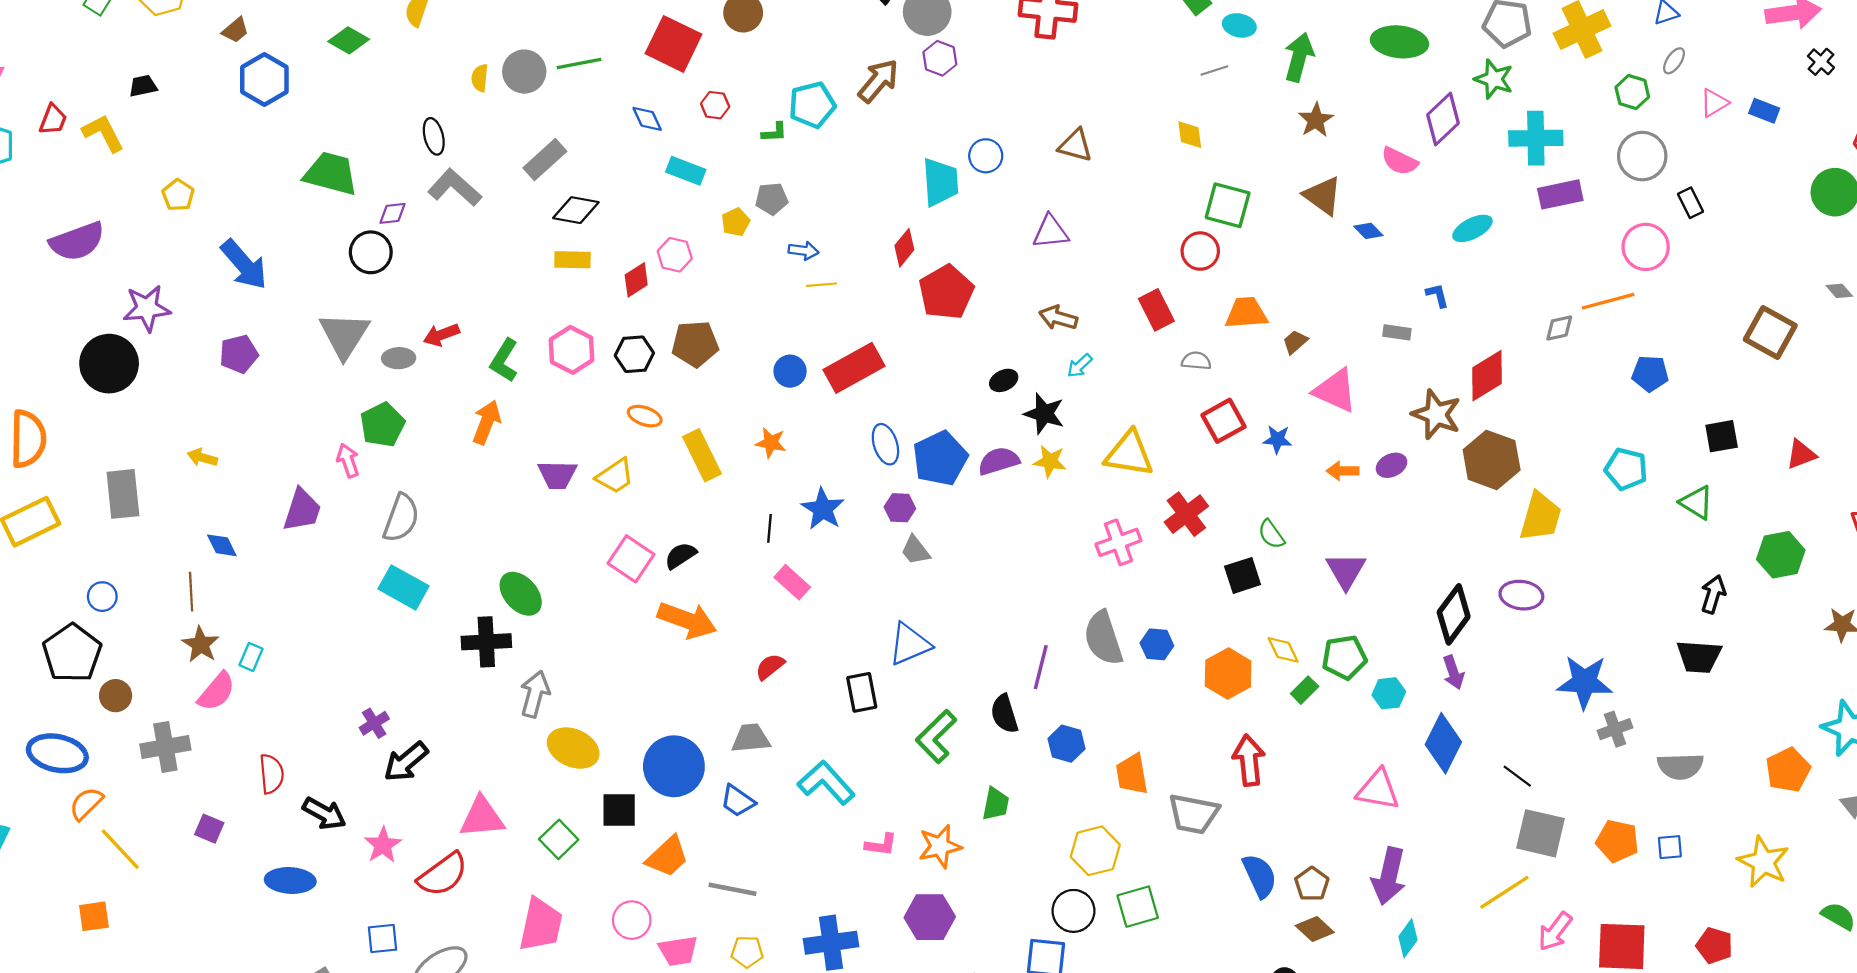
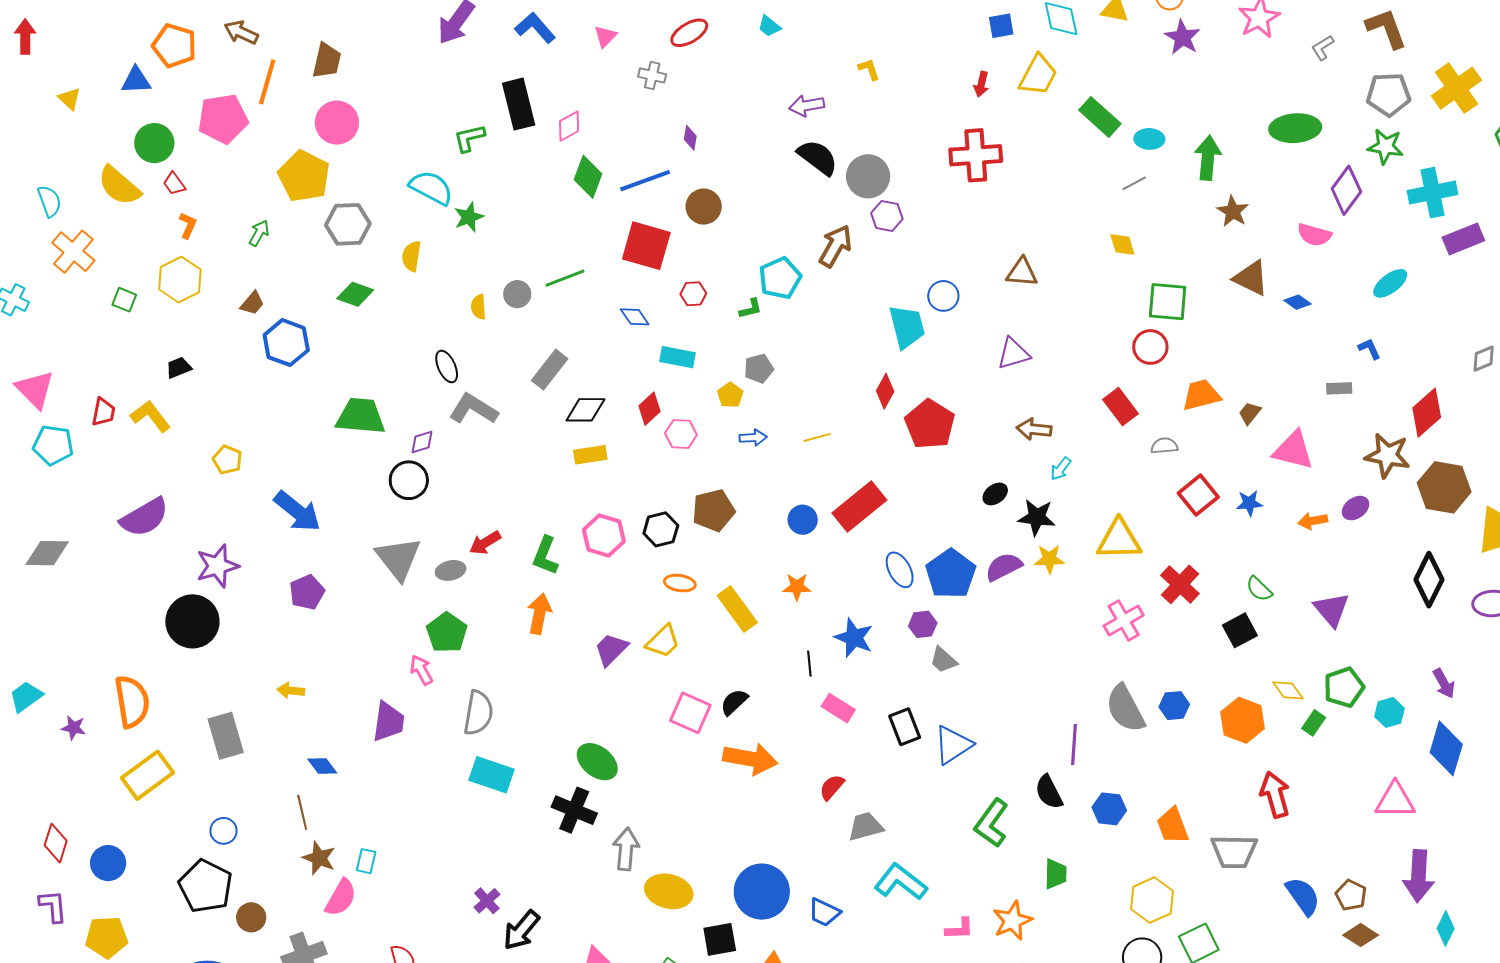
gray circle: (524, 72) -> (517, 294), size x0.7
blue arrow: (804, 251) -> (753, 438), moved
red diamond: (636, 280) -> (649, 409), moved
purple trapezoid: (557, 475) -> (611, 649), turned 144
black diamond: (1454, 614) -> (1429, 580), moved
black cross: (486, 642) -> (574, 810), turned 36
black rectangle: (862, 692) -> (905, 727), moved
gray trapezoid: (751, 738) -> (866, 827), moved

